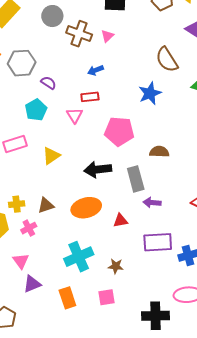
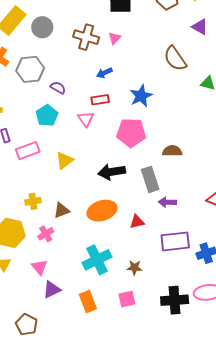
gray circle: (52, 16) -> (42, 27), moved
blue star: (150, 93) -> (141, 96), moved
yellow cross: (17, 204) -> (33, 201), moved
black cross: (155, 316) -> (175, 300), moved

